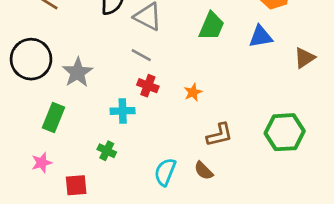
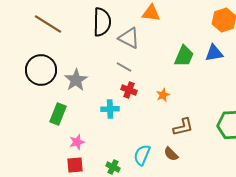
green trapezoid: (212, 26) -> (184, 56), moved
green cross: (107, 151) -> (113, 167), moved
pink star: (42, 163) -> (77, 142), moved

